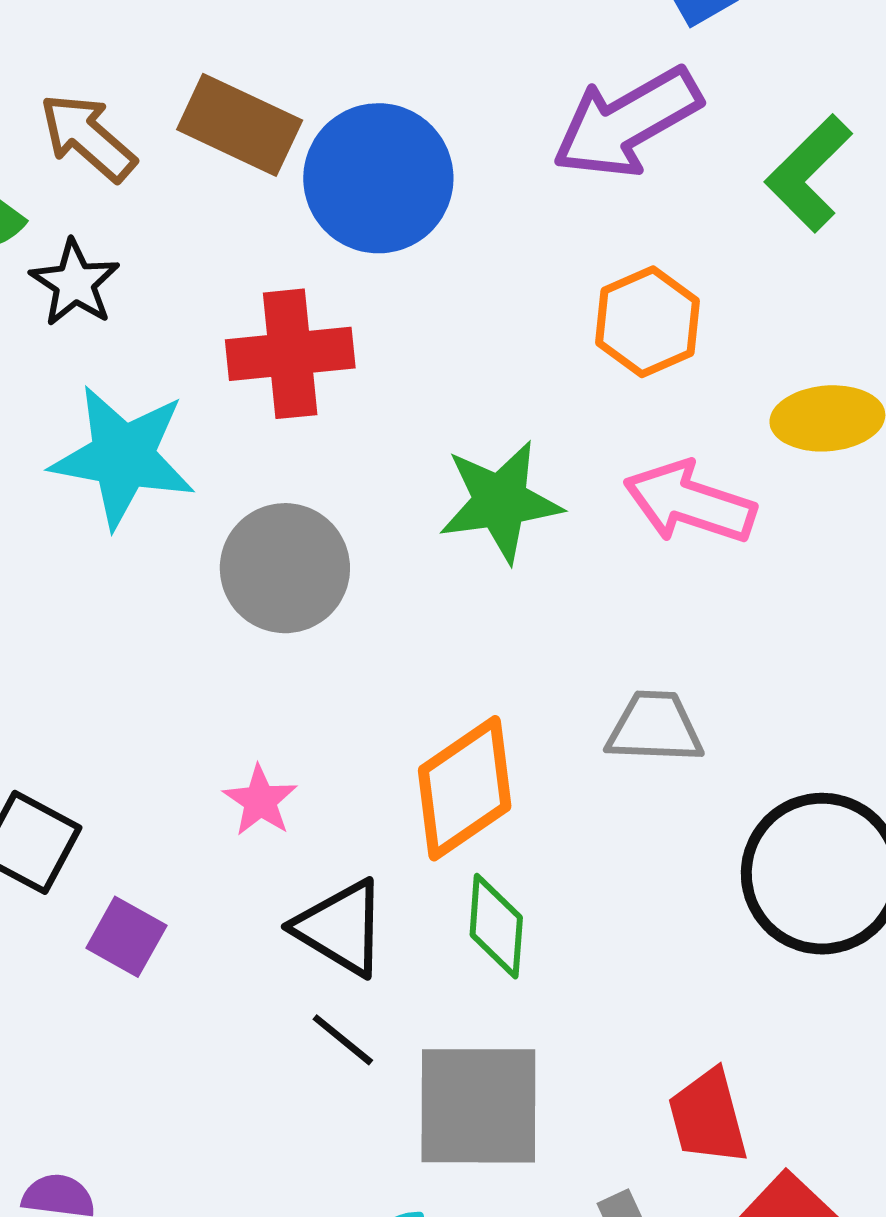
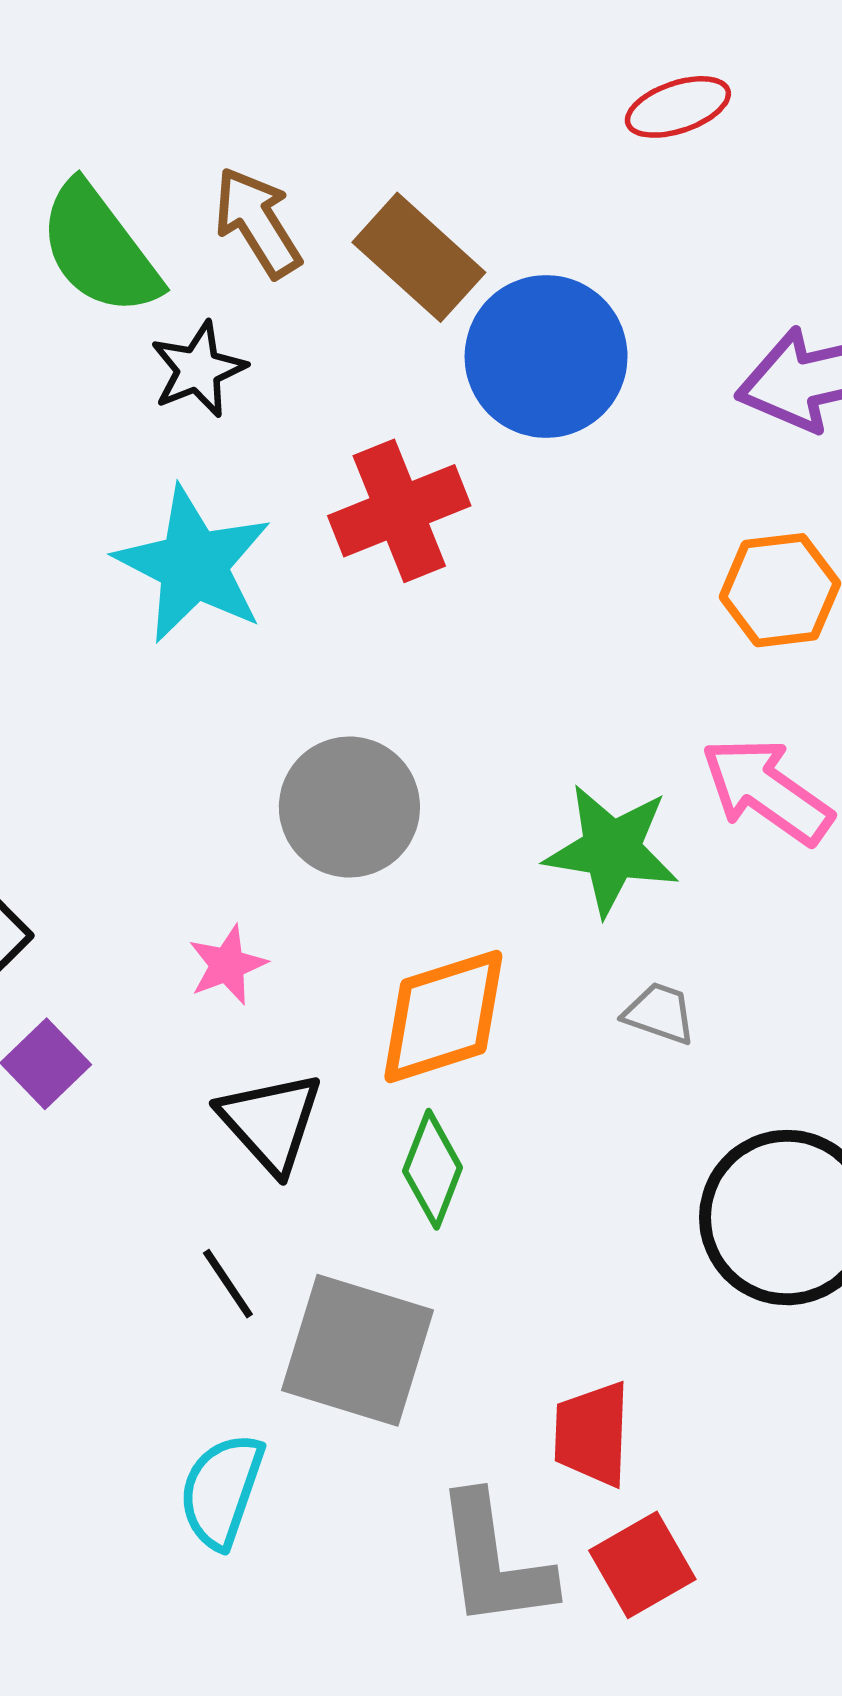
red cross: (290, 354) -> (399, 511), turned -33
green star: (500, 501) -> (612, 850), moved
gray circle: (285, 568) -> (349, 807), moved
gray trapezoid: (655, 727) -> (660, 1013), size x0.7
black line: (343, 1040) -> (228, 1284), moved

